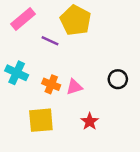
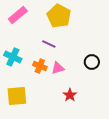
purple line: (50, 41) -> (49, 44), moved
yellow square: (41, 120) -> (17, 96), moved

